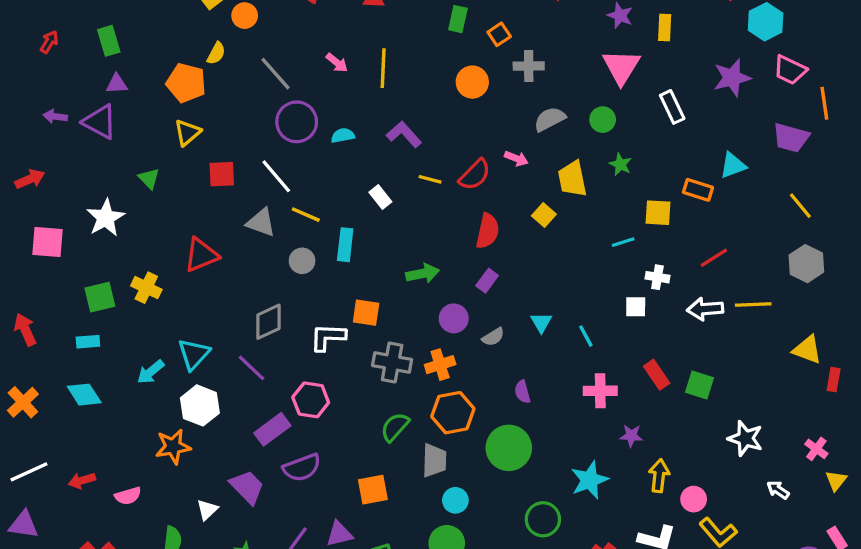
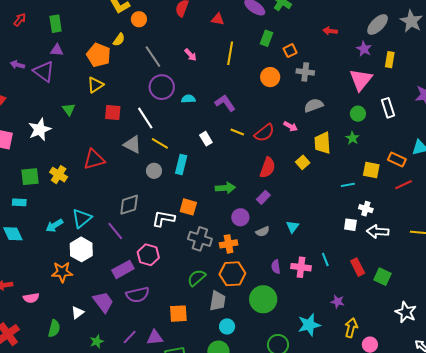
yellow line: (383, 68) -> (230, 53), moved
green circle: (603, 120) -> (358, 114), moved
red line: (714, 258) -> (403, 185), moved
white arrow: (705, 309) -> (378, 232), moved
cyan line: (586, 336) -> (325, 260), moved
pink cross: (600, 391) -> (301, 267), moved

